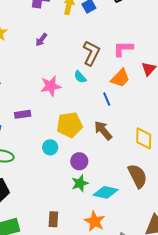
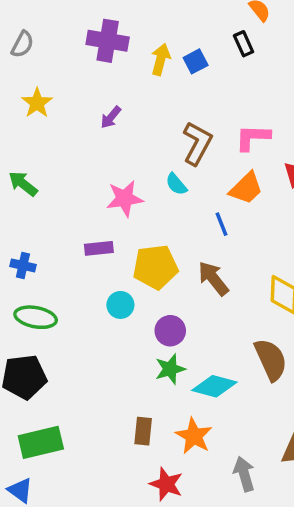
purple rectangle: (23, 114) -> (99, 248), moved
brown rectangle: (53, 219) -> (143, 431), moved

